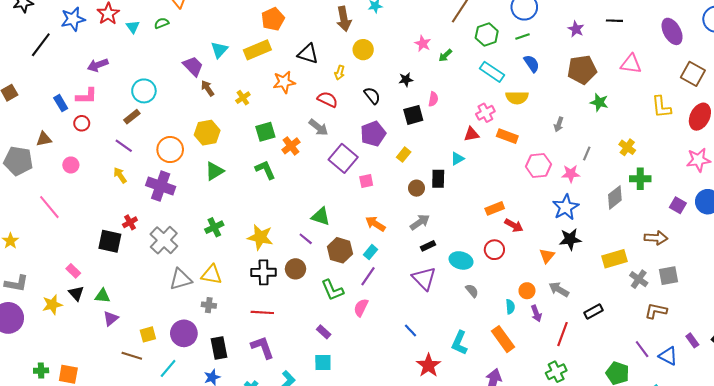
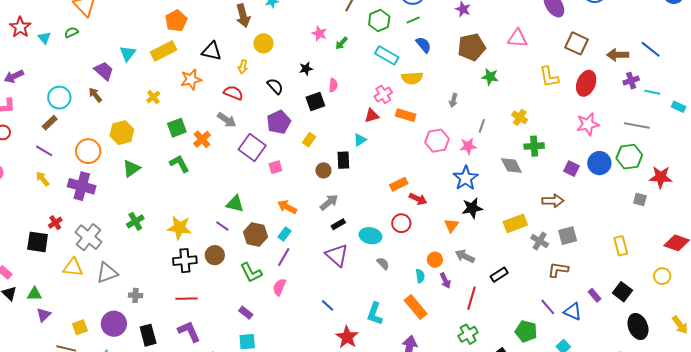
brown arrow: (208, 88) -> (95, 95), moved
gray diamond: (615, 197) -> (511, 165), turned -75
yellow triangle: (212, 275) -> (73, 267), moved

